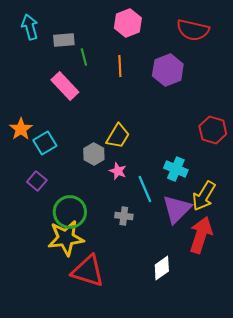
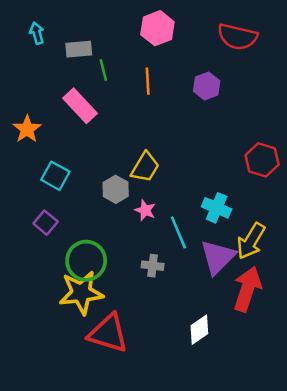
cyan arrow: (30, 27) -> (37, 33), size x0.7
purple hexagon: (168, 70) -> (207, 86), size x0.7
orange star: (21, 129) -> (27, 129), moved
cyan square: (45, 143) -> (55, 176), turned -30

